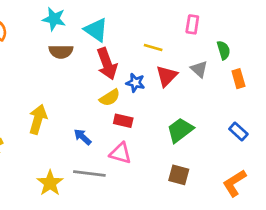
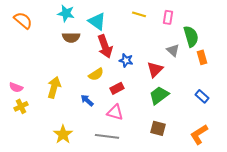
yellow line: (153, 47) -> (139, 14), moved
green semicircle: (224, 50) -> (191, 36), size x1.5
red triangle: (167, 76) -> (155, 69), moved
yellow semicircle: (110, 98) -> (96, 74), moved
red rectangle: (123, 121) -> (117, 88), turned -40
gray line: (89, 174) -> (107, 136), moved

